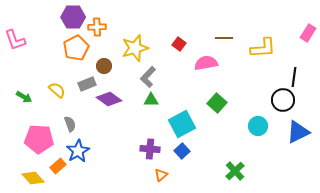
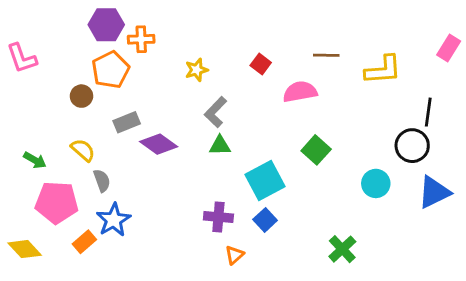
yellow star: (135, 48) -> (197, 70), size x0.6
brown circle: (104, 66) -> (81, 96), moved
yellow semicircle: (57, 90) -> (83, 150), moved
green arrow: (24, 97) -> (35, 160), moved
yellow diamond: (33, 178) -> (25, 249), moved

